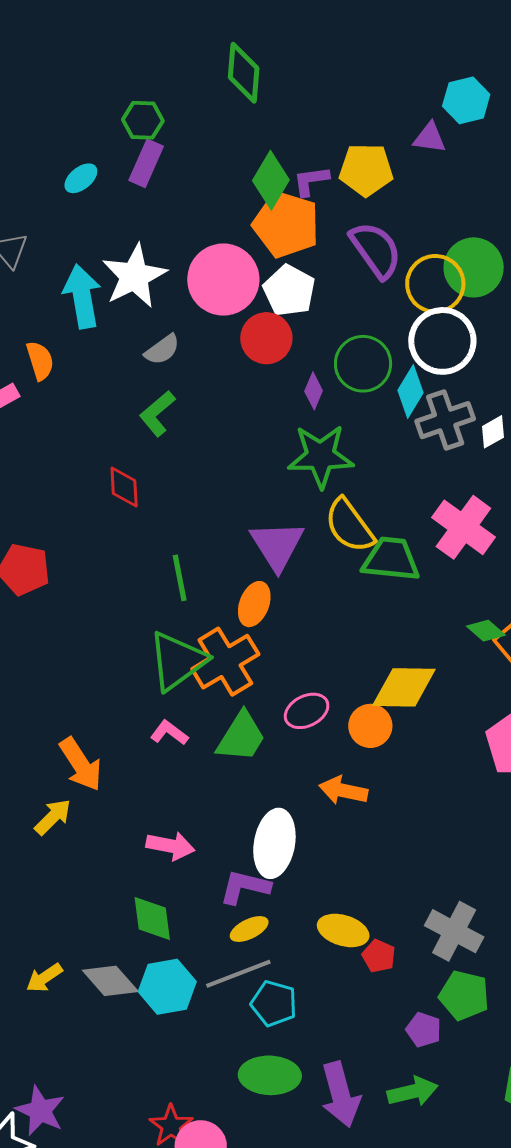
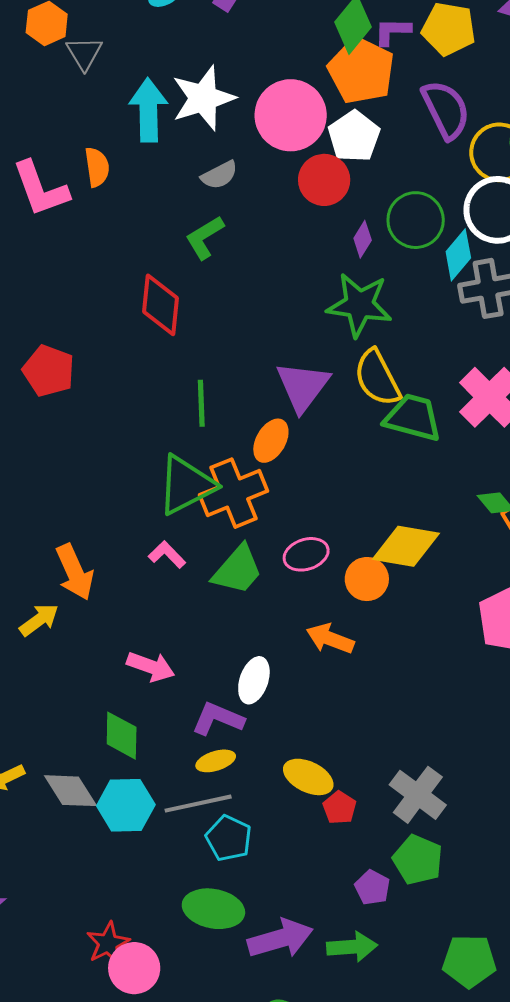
red diamond: (124, 487) -> (160, 305), size x1.4
white ellipse: (274, 843) -> (254, 680), size x0.7
purple arrow: (341, 1094) -> (280, 939), turned -100

